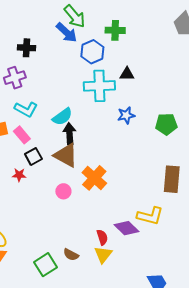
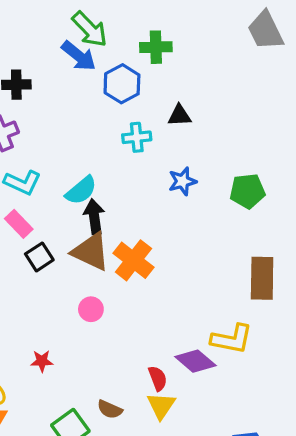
cyan cross: (99, 86) -> (137, 137), size x0.6
red star: (19, 175) -> (42, 361), moved
orange cross: (94, 178) -> (134, 260), moved

